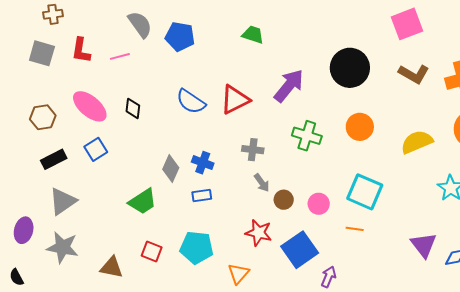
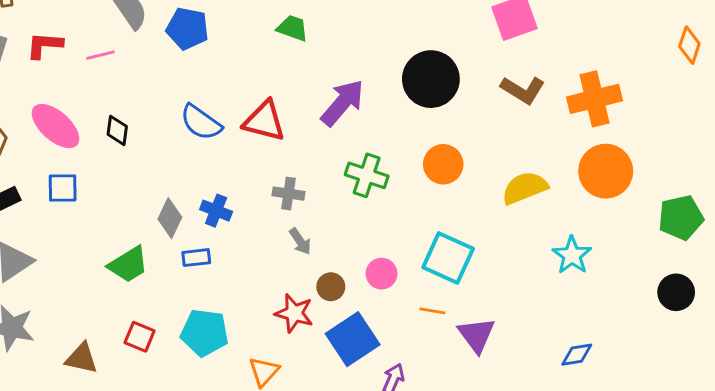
red L-shape: (81, 50) -> (45, 45), turned 84
red triangle: (235, 100) -> (264, 121), turned 40
blue square: (96, 149) -> (63, 188), turned 30
blue rectangle: (202, 196) -> (196, 258), moved
brown circle: (284, 200) -> (331, 287), moved
purple triangle: (424, 245) -> (476, 335), moved

